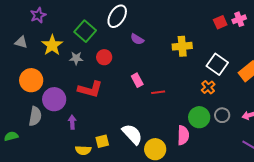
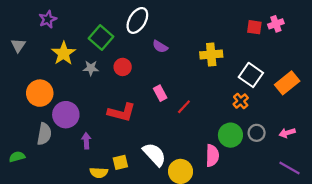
red square: (220, 22) -> (254, 27), turned 32
gray triangle: (21, 42) -> (18, 45), moved, turned 48
red L-shape: (90, 89) -> (121, 112), moved
red line: (158, 92) -> (184, 107), turned -40

